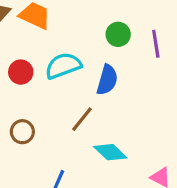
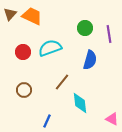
blue semicircle: (107, 80) -> (90, 60), moved
cyan diamond: (110, 152) -> (80, 103), turned 40

